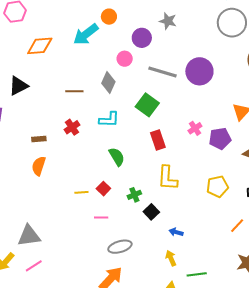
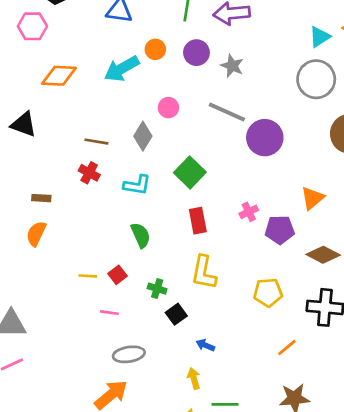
purple circle: (142, 38) -> (196, 53), moved
gray line: (162, 72) -> (227, 112), moved
black triangle: (18, 86) -> (24, 124), turned 40
red cross: (72, 127) -> (89, 173), moved, turned -35
green cross: (134, 195) -> (157, 289), turned 32

